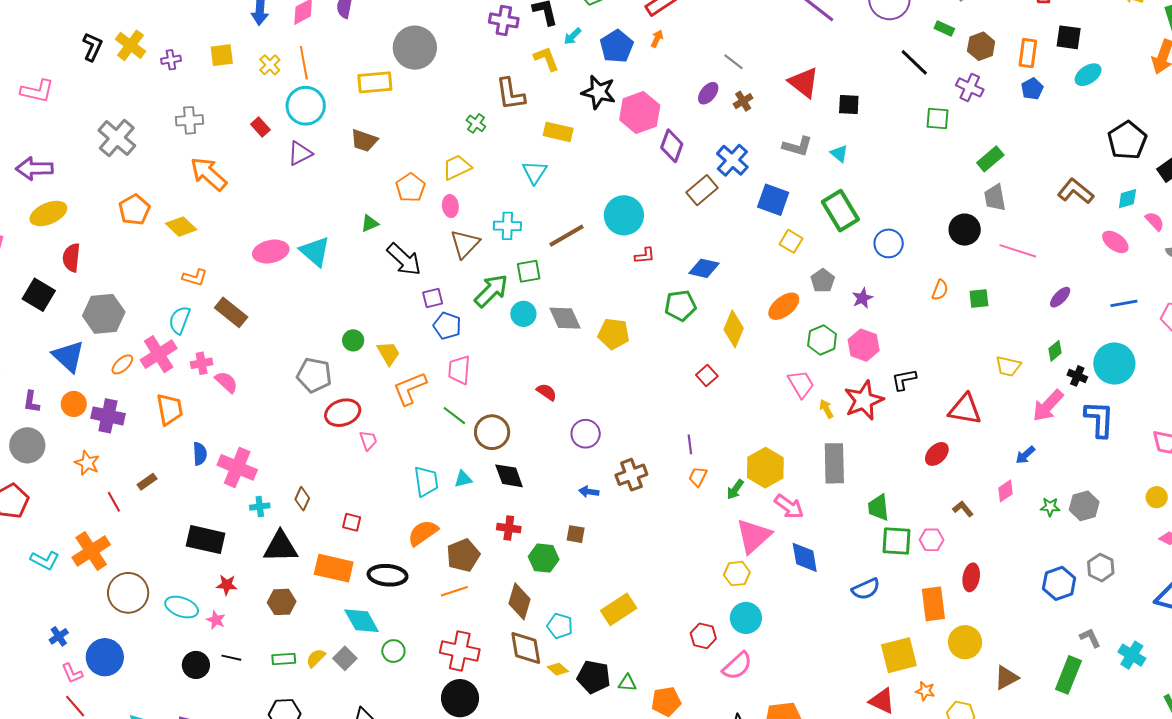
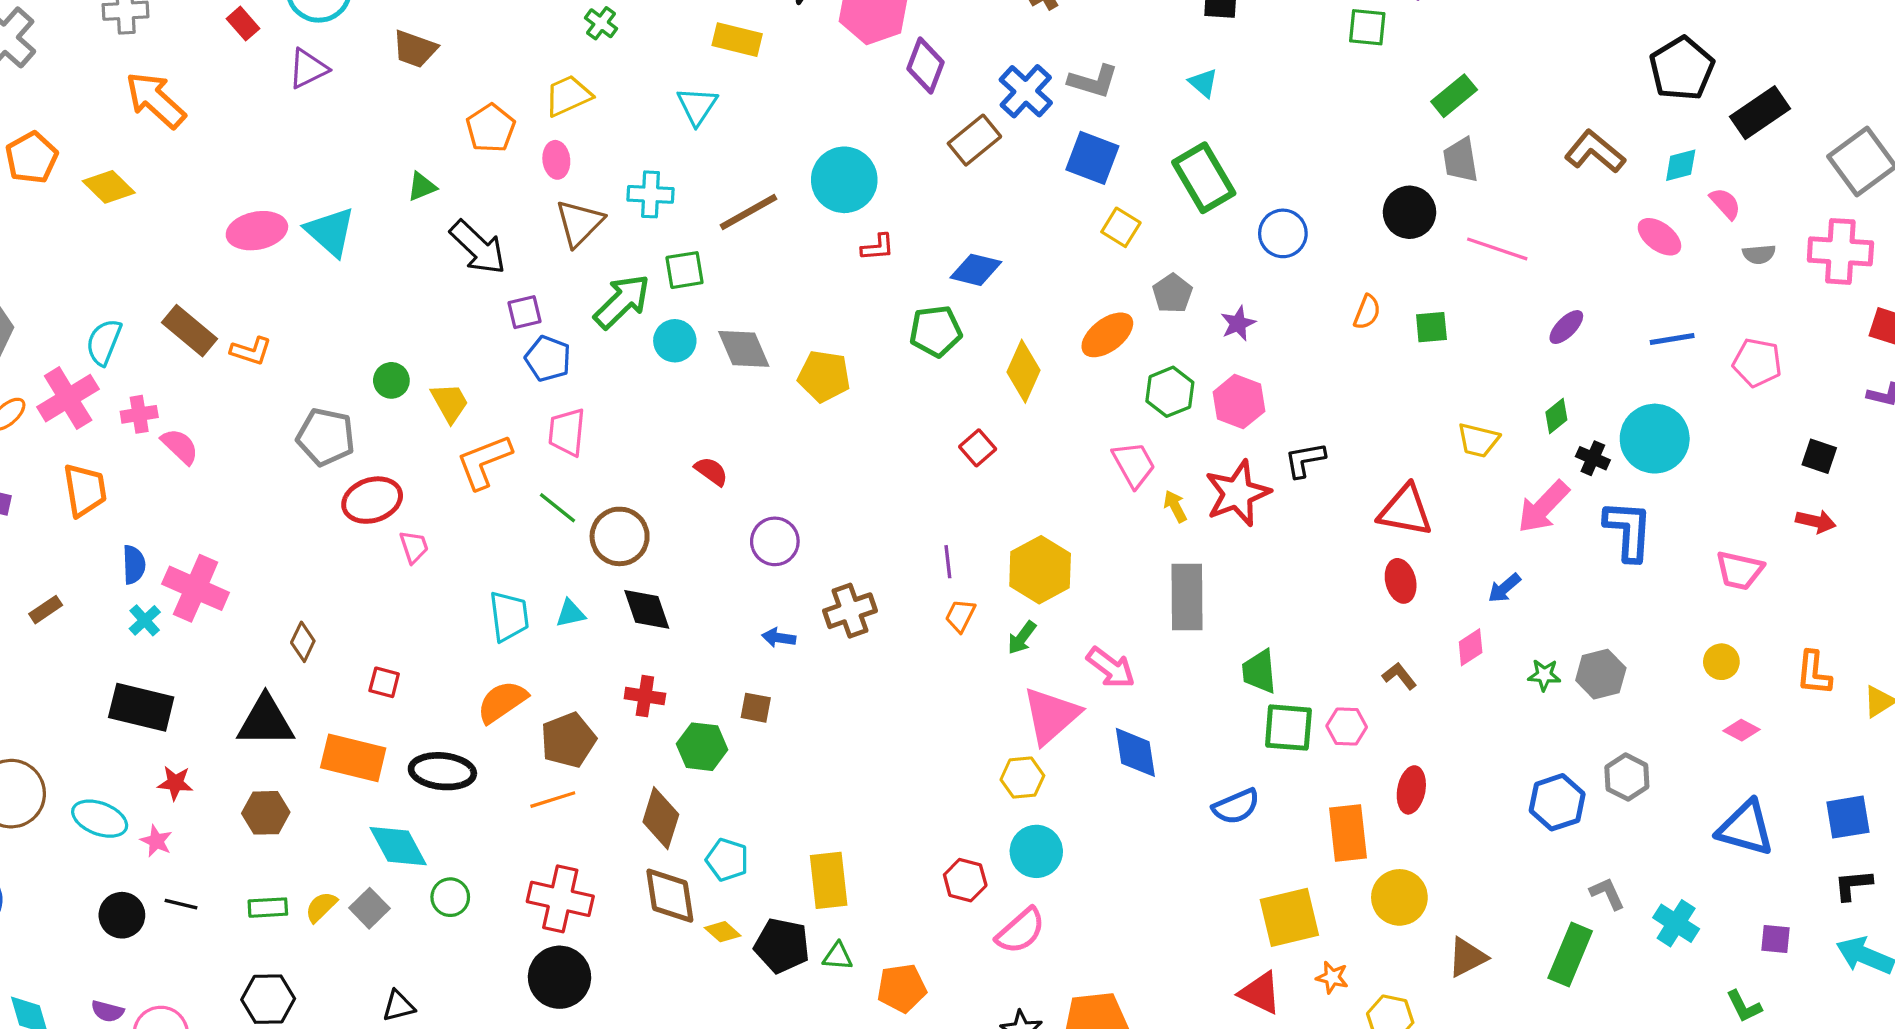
gray L-shape: (797, 146) -> (1093, 81), moved
orange L-shape: (195, 277) -> (251, 351), moved
red ellipse: (937, 454) -> (1401, 581), moved, turned -60
yellow hexagon: (765, 468) -> (1040, 570), moved
cyan cross: (260, 507) -> (145, 620), moved, turned -36
yellow rectangle: (619, 609) -> (829, 880), moved, turned -64

